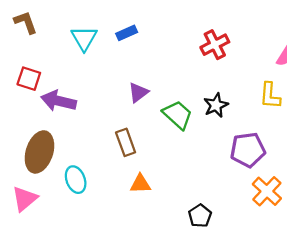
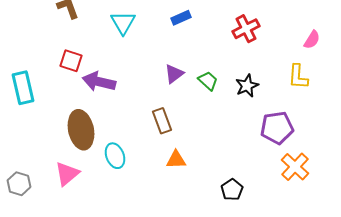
blue rectangle: (127, 33) -> (181, 18), moved
green trapezoid: (178, 115) -> (208, 81), moved, size x0.7
brown ellipse: (39, 152) -> (81, 130), turned -30

